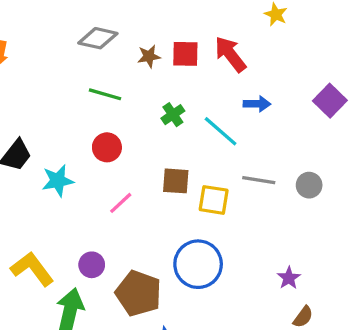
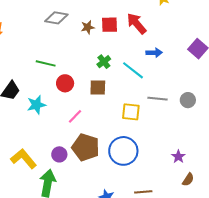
green line: (105, 94) -> (46, 63), moved
brown square: (176, 181) -> (98, 88), moved
brown pentagon: (139, 293) -> (86, 147), moved

